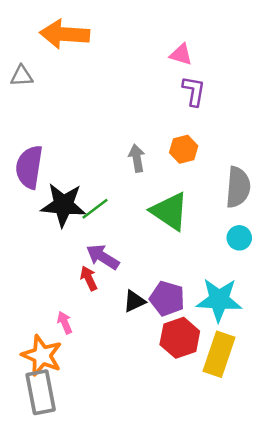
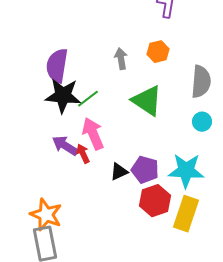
purple semicircle: (29, 167) -> (57, 66), moved
purple arrow: (103, 257) -> (65, 146), moved
pink arrow: (65, 323) -> (93, 134), moved, size x1.8

